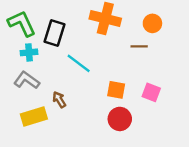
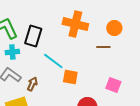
orange square: (116, 90) -> (70, 77), moved
brown arrow: (59, 100) -> (32, 84), moved, turned 56

